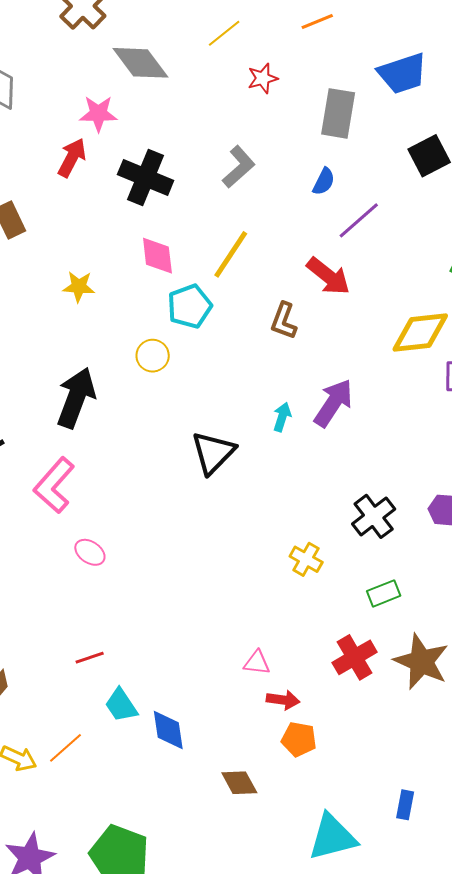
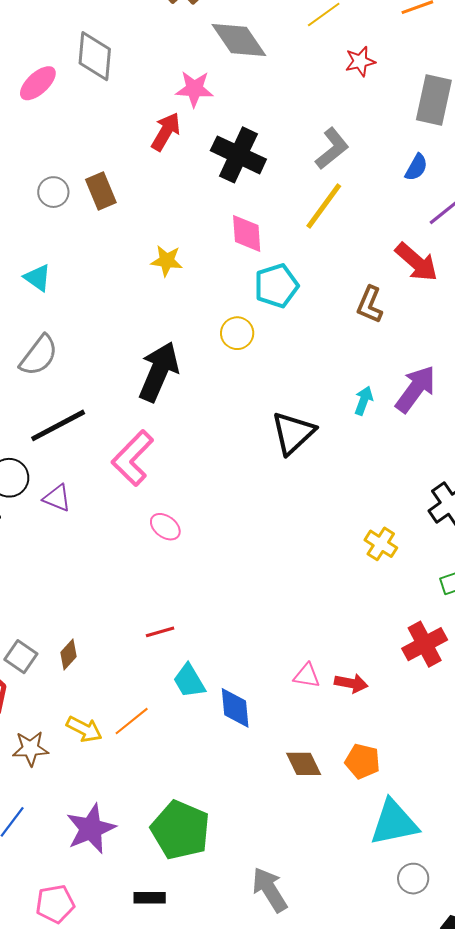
yellow line: (231, 254) -> (324, 206), moved
pink triangle: (257, 663) -> (307, 676), moved
orange pentagon: (299, 739) -> (362, 761), moved

